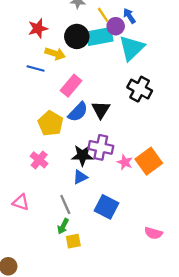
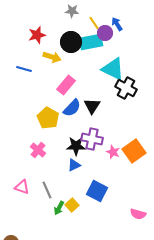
cyan triangle: (132, 48) -> (113, 69), moved, turned -50
blue line: (36, 68) -> (24, 69), moved
gray line: (65, 205) -> (47, 190), moved
yellow square: (73, 241) -> (72, 205), moved, turned -32

